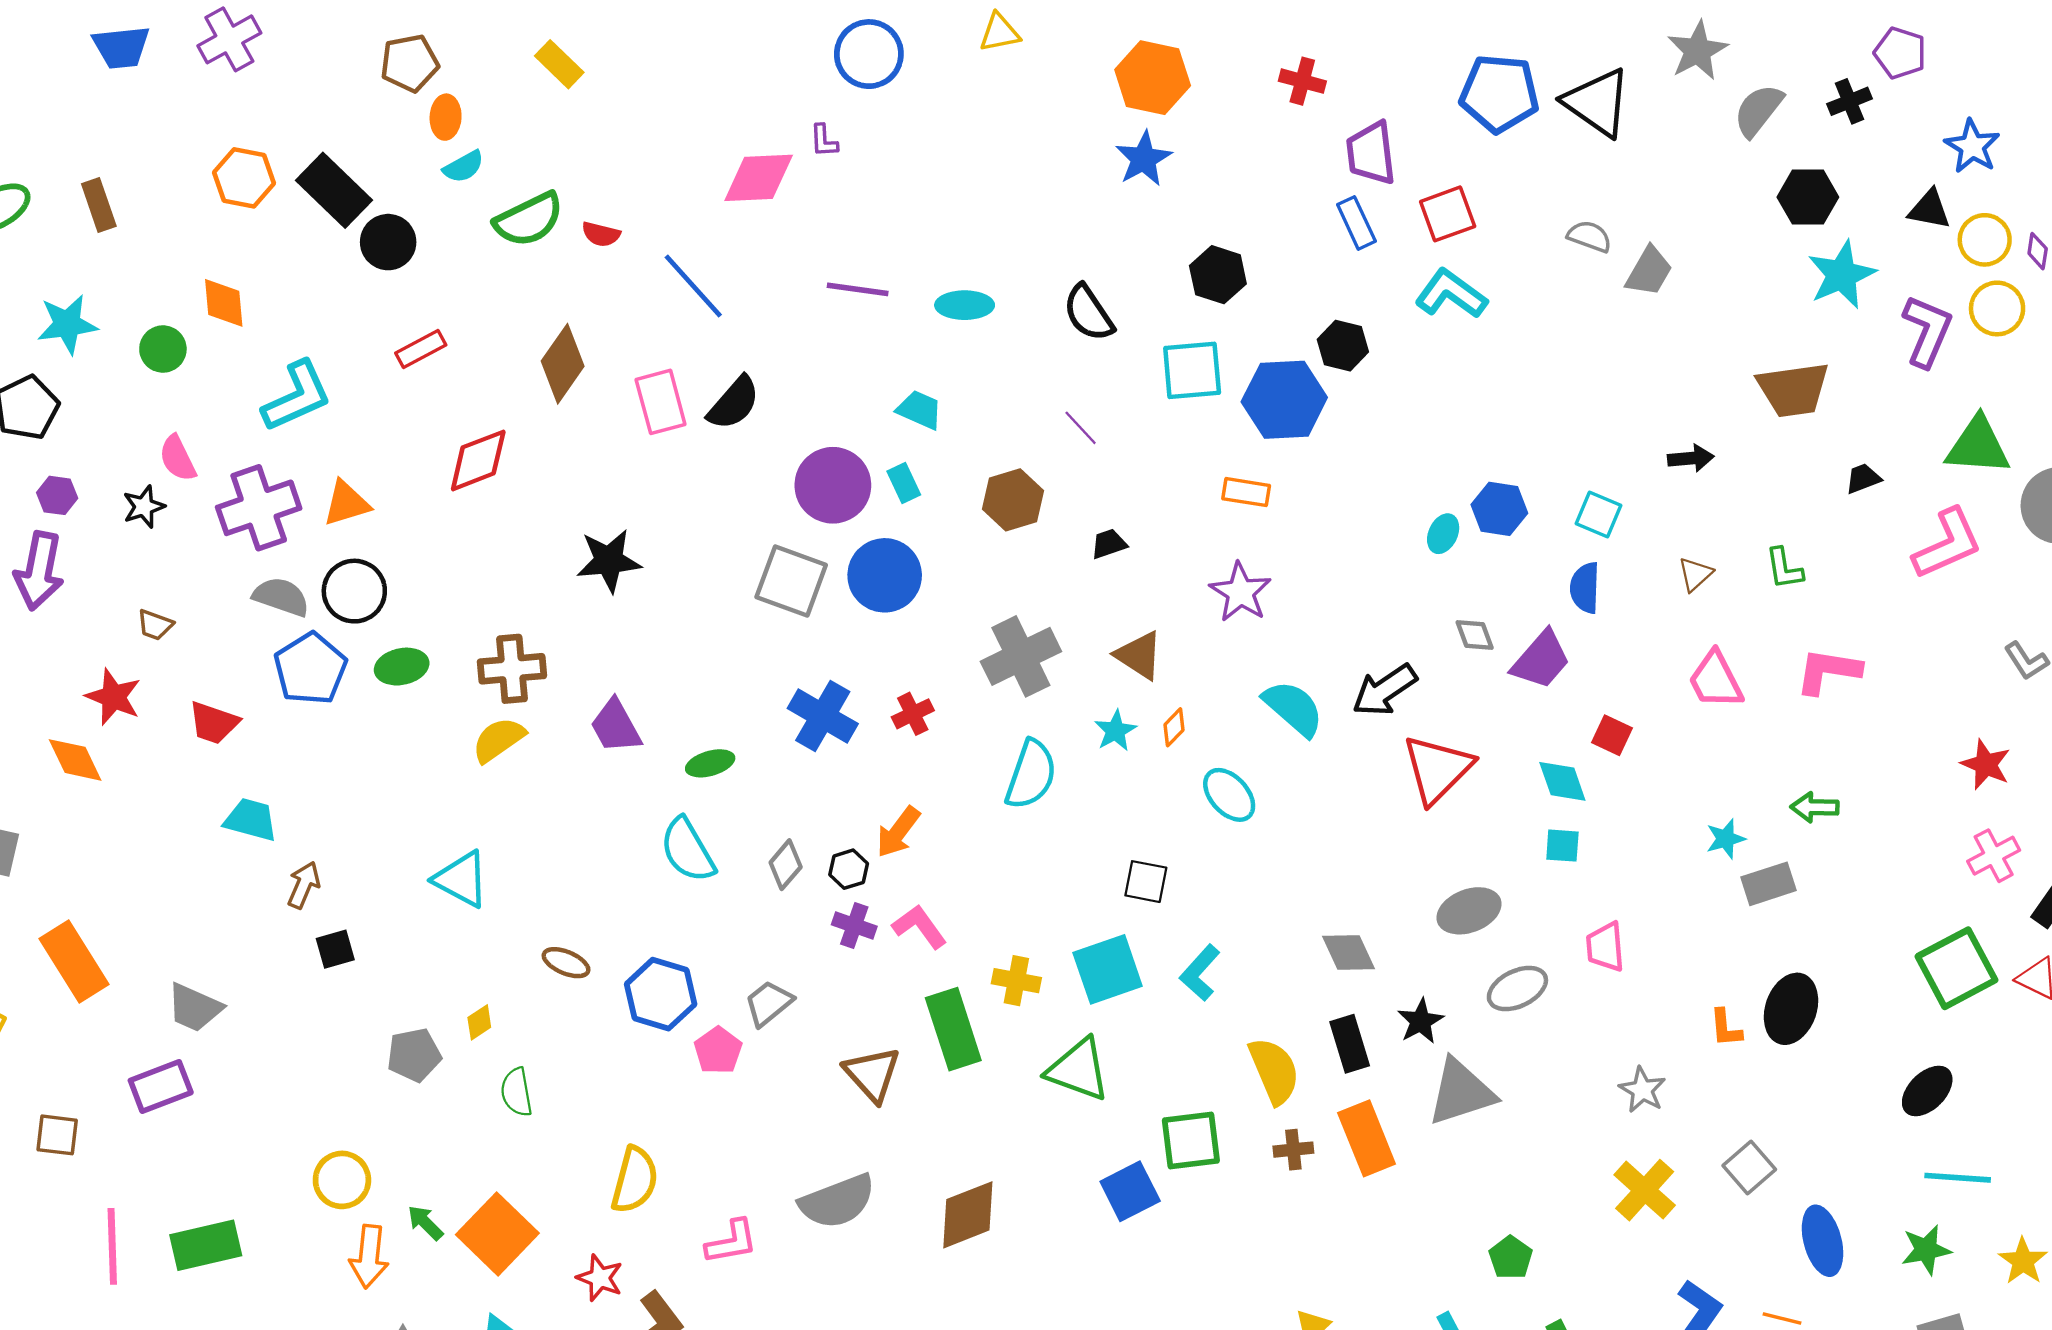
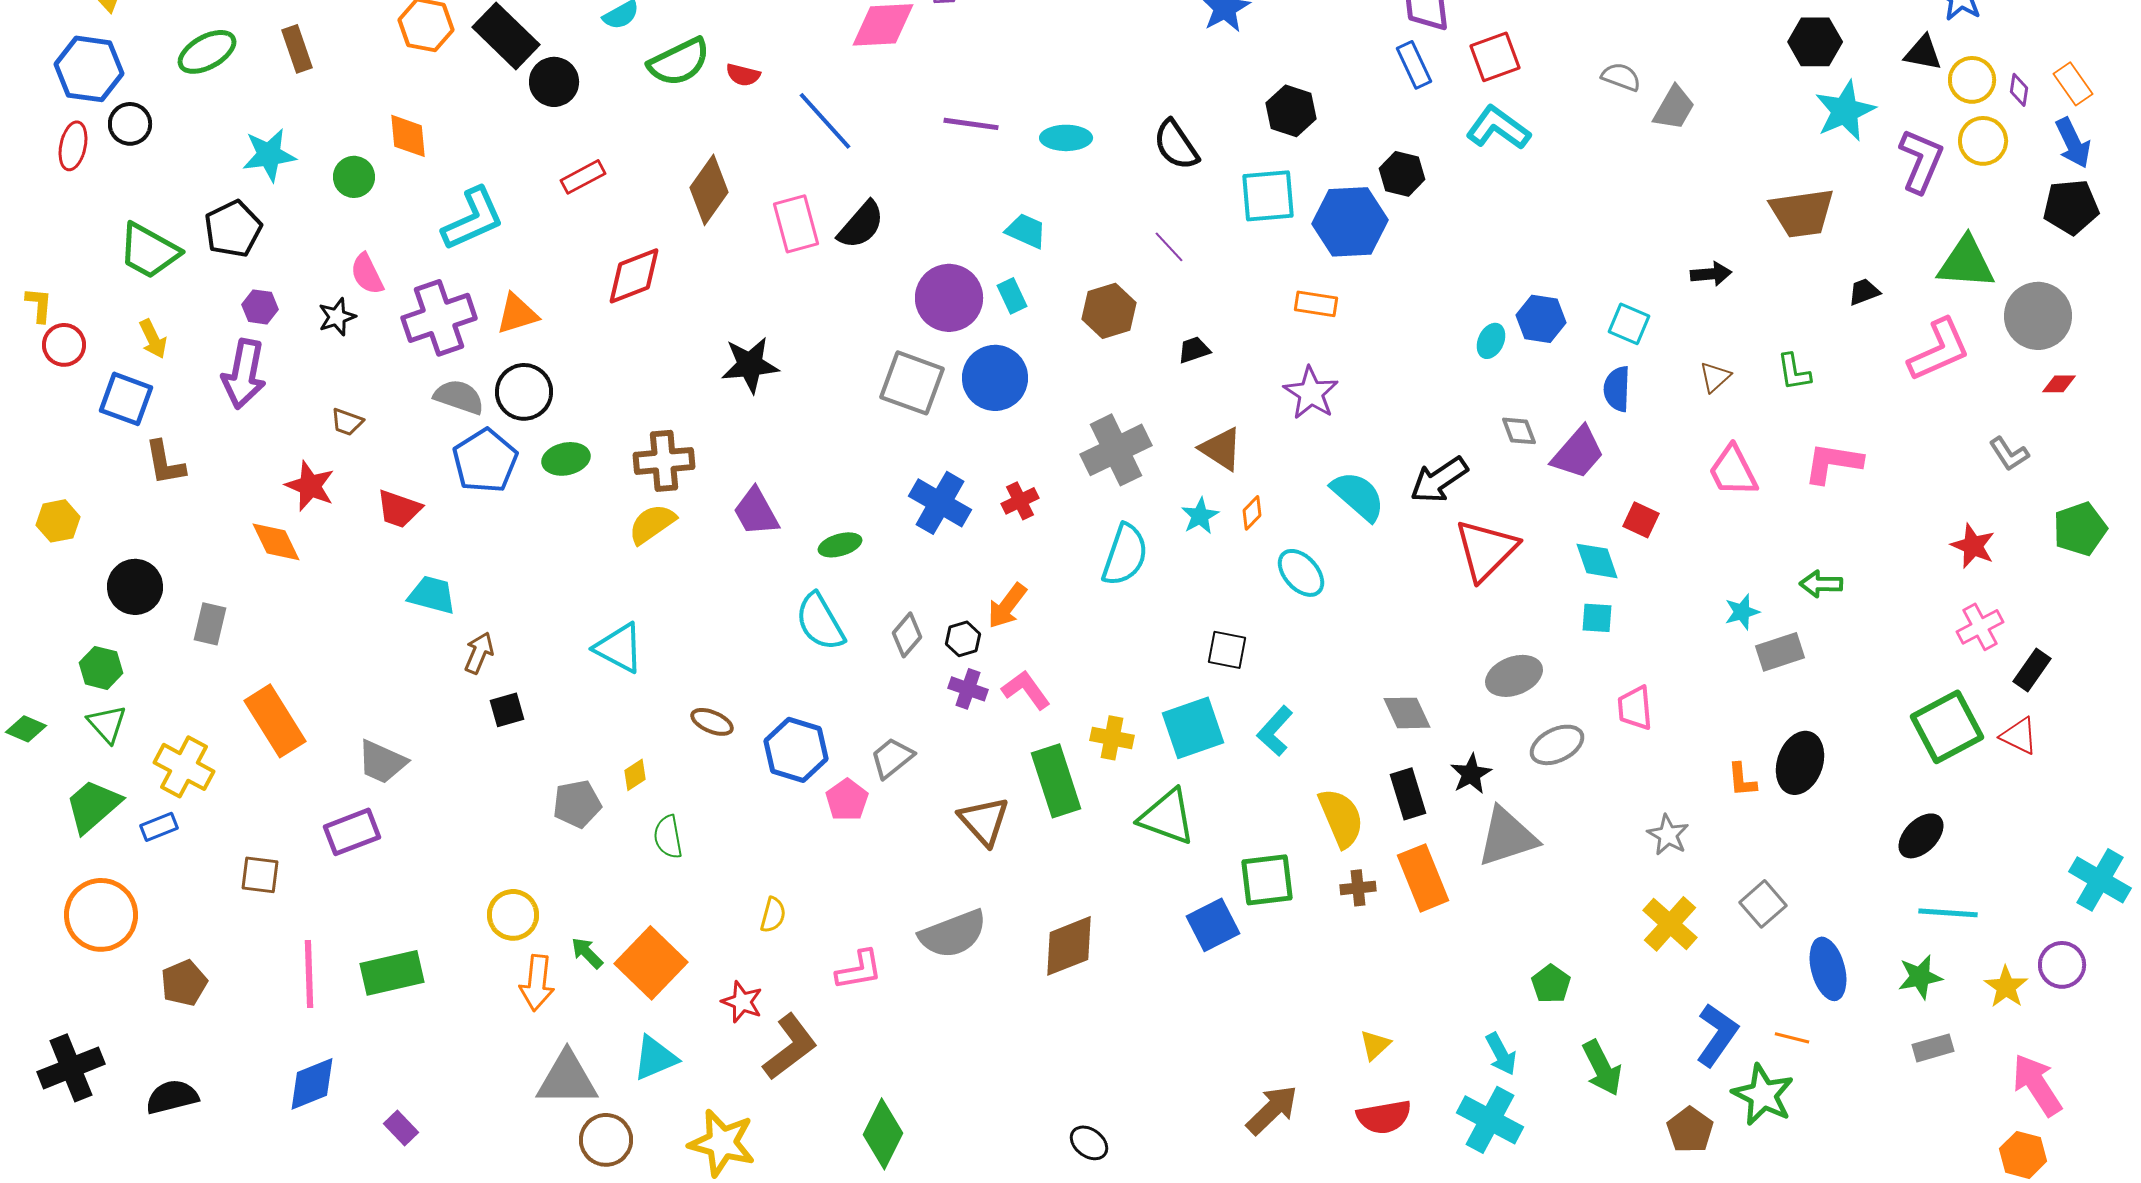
yellow semicircle: (635, 1180) -> (773, 915), size x0.6

